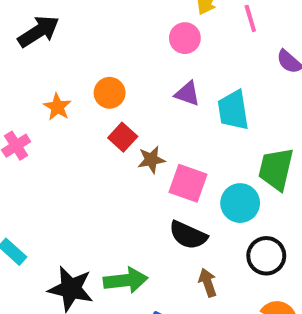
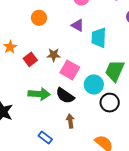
orange star: (57, 107) -> (10, 47), moved
red square: (123, 137) -> (30, 59), moved
black circle: (266, 256) -> (110, 103), moved
green arrow: (126, 280) -> (39, 94), moved

